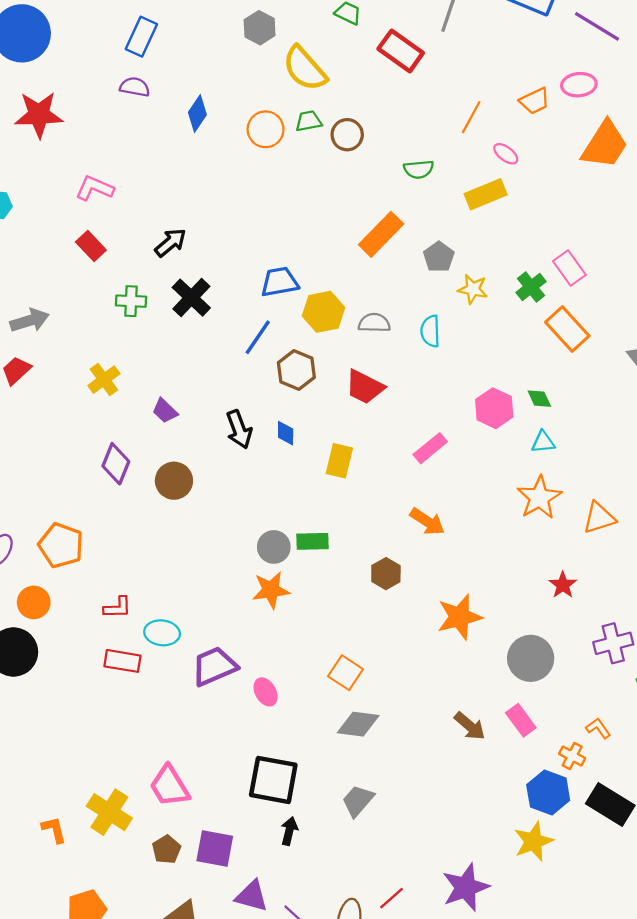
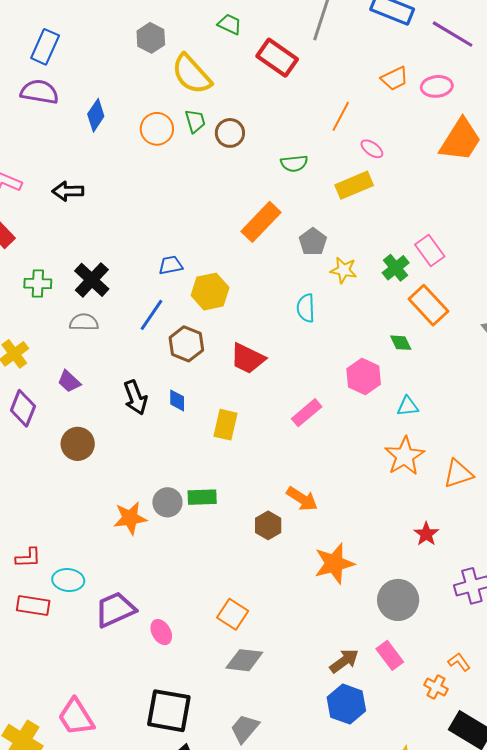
purple semicircle: (135, 87) -> (40, 92), size x1.4
orange trapezoid: (535, 101) -> (395, 79), moved
green trapezoid: (309, 121) -> (195, 121), turned 85
black arrow: (170, 243) -> (68, 191), moved, turned -140
blue trapezoid: (280, 282) -> (171, 265), size x0.7
gray semicircle: (374, 323) -> (84, 322), moved
green diamond: (539, 399) -> (401, 343), moved
purple diamond: (116, 464) -> (23, 408), moved
orange arrow: (427, 522) -> (302, 499), moved
orange star: (271, 590) -> (130, 518), moved
brown arrow: (470, 726) -> (344, 661), turned -76
blue hexagon: (548, 792) -> (346, 704), moved

